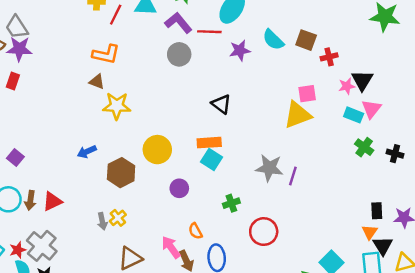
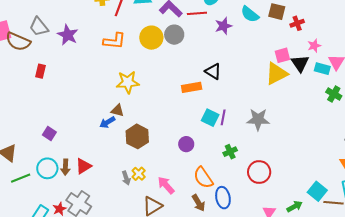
purple star: (19, 49) -> (68, 35), moved, turned 30
black triangle: (362, 80) -> (300, 63), moved
brown triangle: (97, 82) -> (117, 110), moved
orange rectangle: (209, 143) -> (192, 87), moved
yellow circle: (157, 150) -> (151, 38), moved
purple line: (293, 176) -> (223, 117), moved
orange semicircle: (195, 231) -> (203, 178), size x1.6
pink arrow: (171, 247) -> (166, 185), moved

